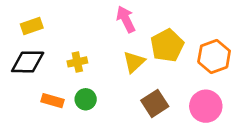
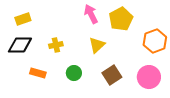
yellow pentagon: (167, 45) -> (121, 19), moved
green circle: (86, 99) -> (74, 73), moved

